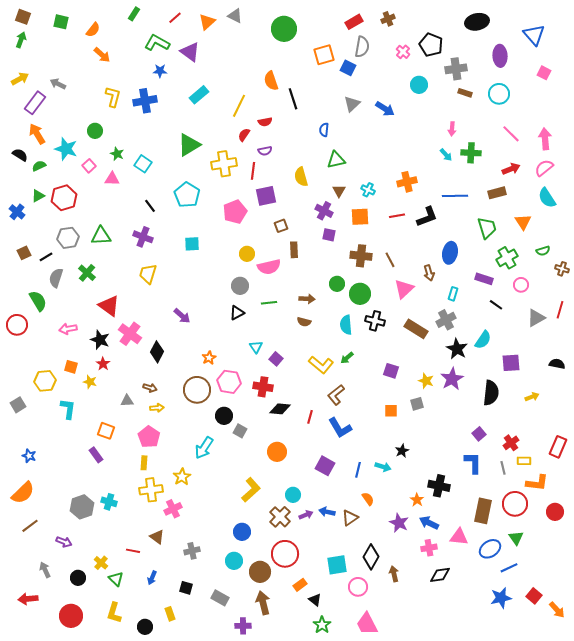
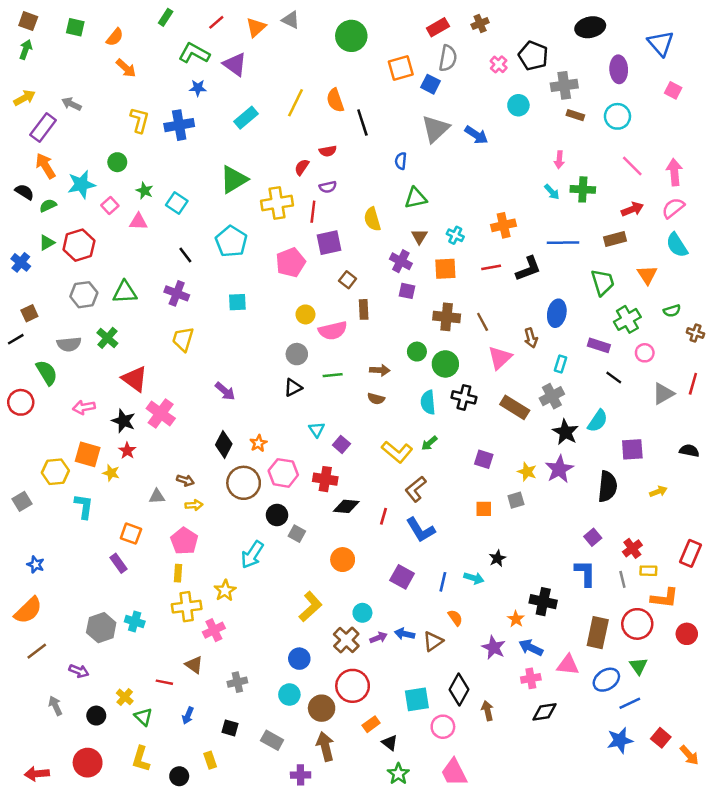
gray triangle: (352, 104) -> (435, 129), size x1.4
yellow line: (239, 106) -> (296, 103), moved
cyan star: (66, 149) -> (81, 184), turned -30
brown square: (281, 226) -> (348, 280), turned -32
black line: (46, 257) -> (16, 339), moved
gray semicircle: (56, 278) -> (69, 344), turned -114
black diamond: (157, 352) -> (224, 444), moved
orange square: (71, 367) -> (88, 454), size x1.5
red arrow: (28, 599) -> (37, 774), moved

